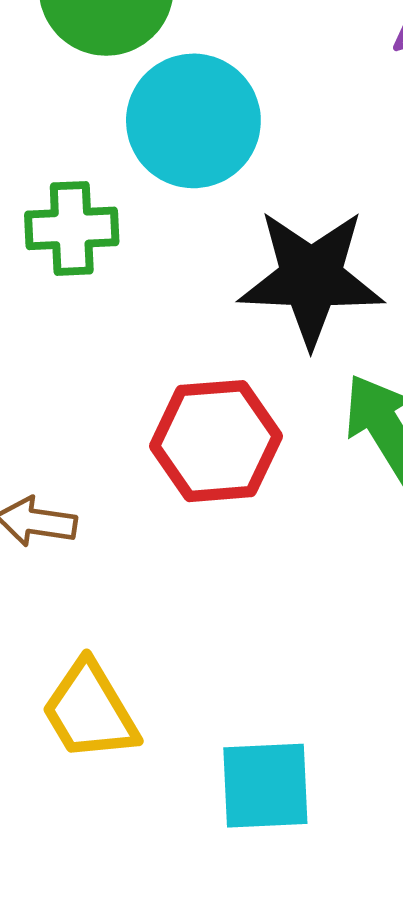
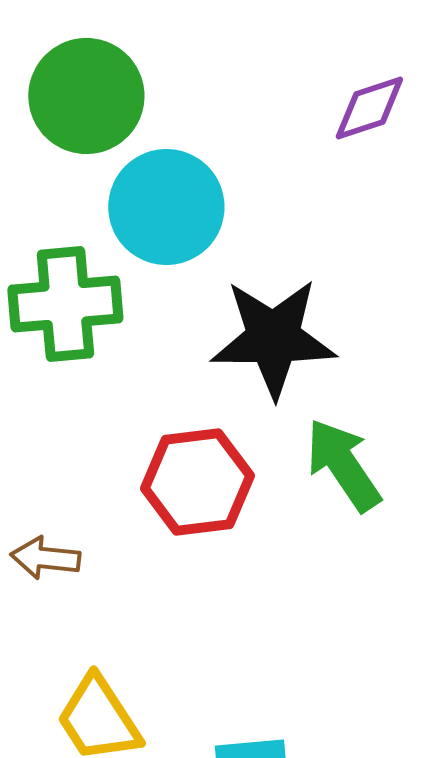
green cross: (72, 228) -> (65, 304), size x1.4

